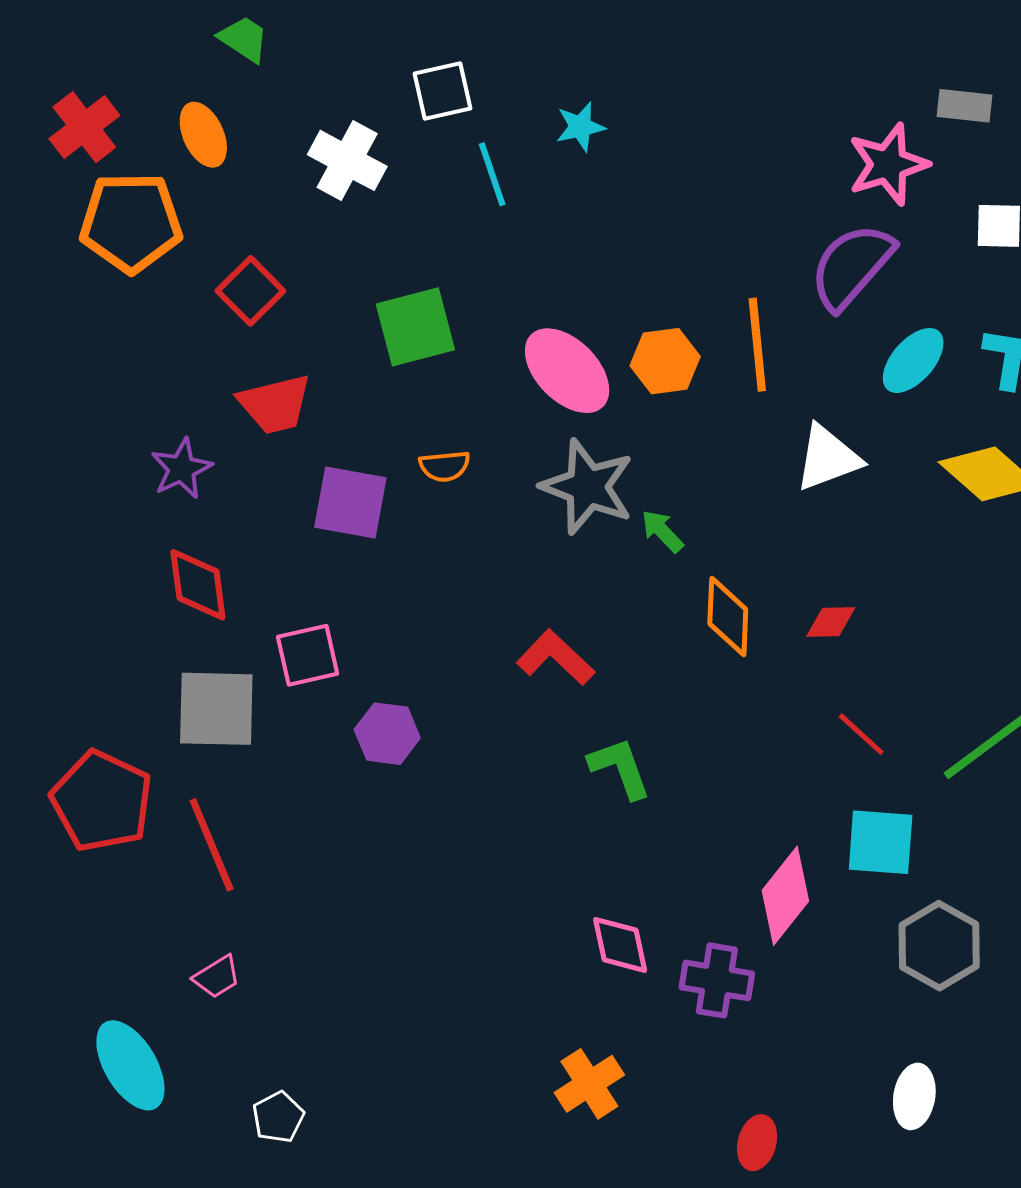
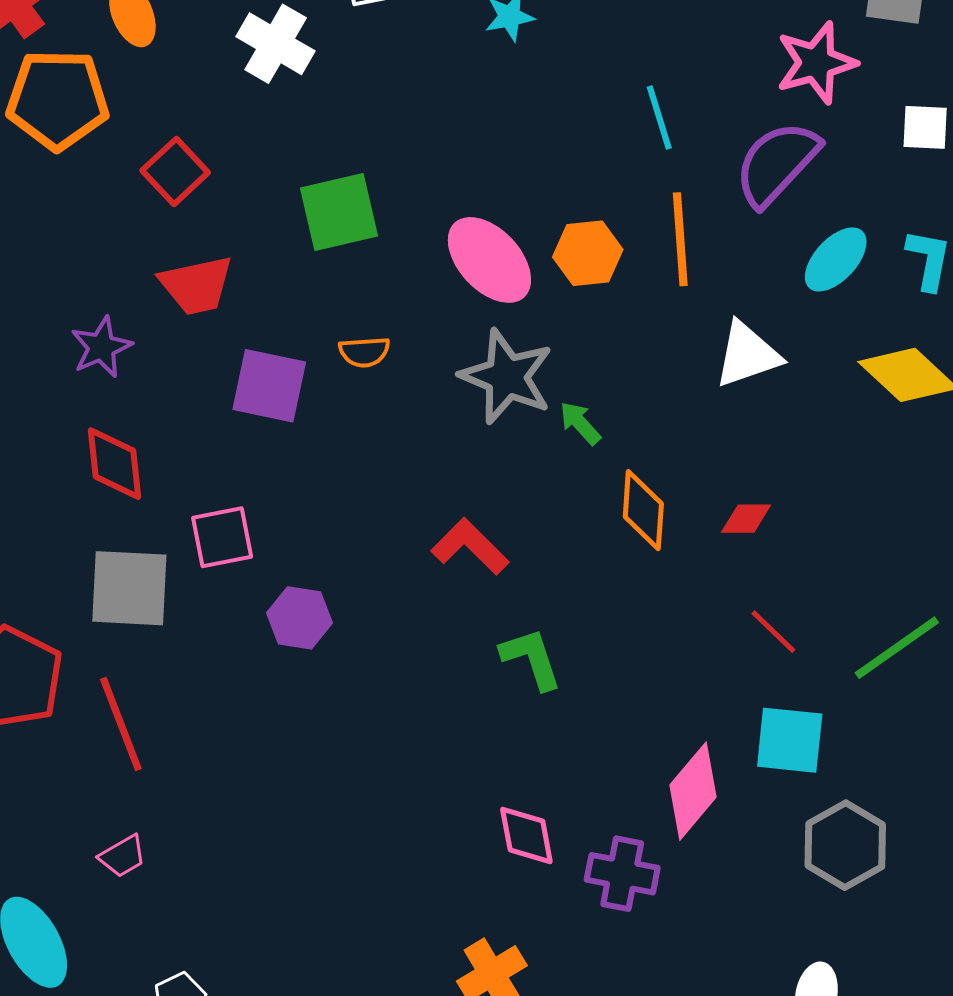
cyan line: (492, 174) -> (659, 118), moved

